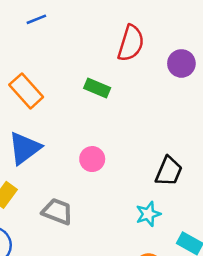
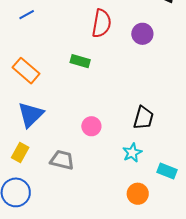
pink circle: (92, 159) -> (91, 126), moved

